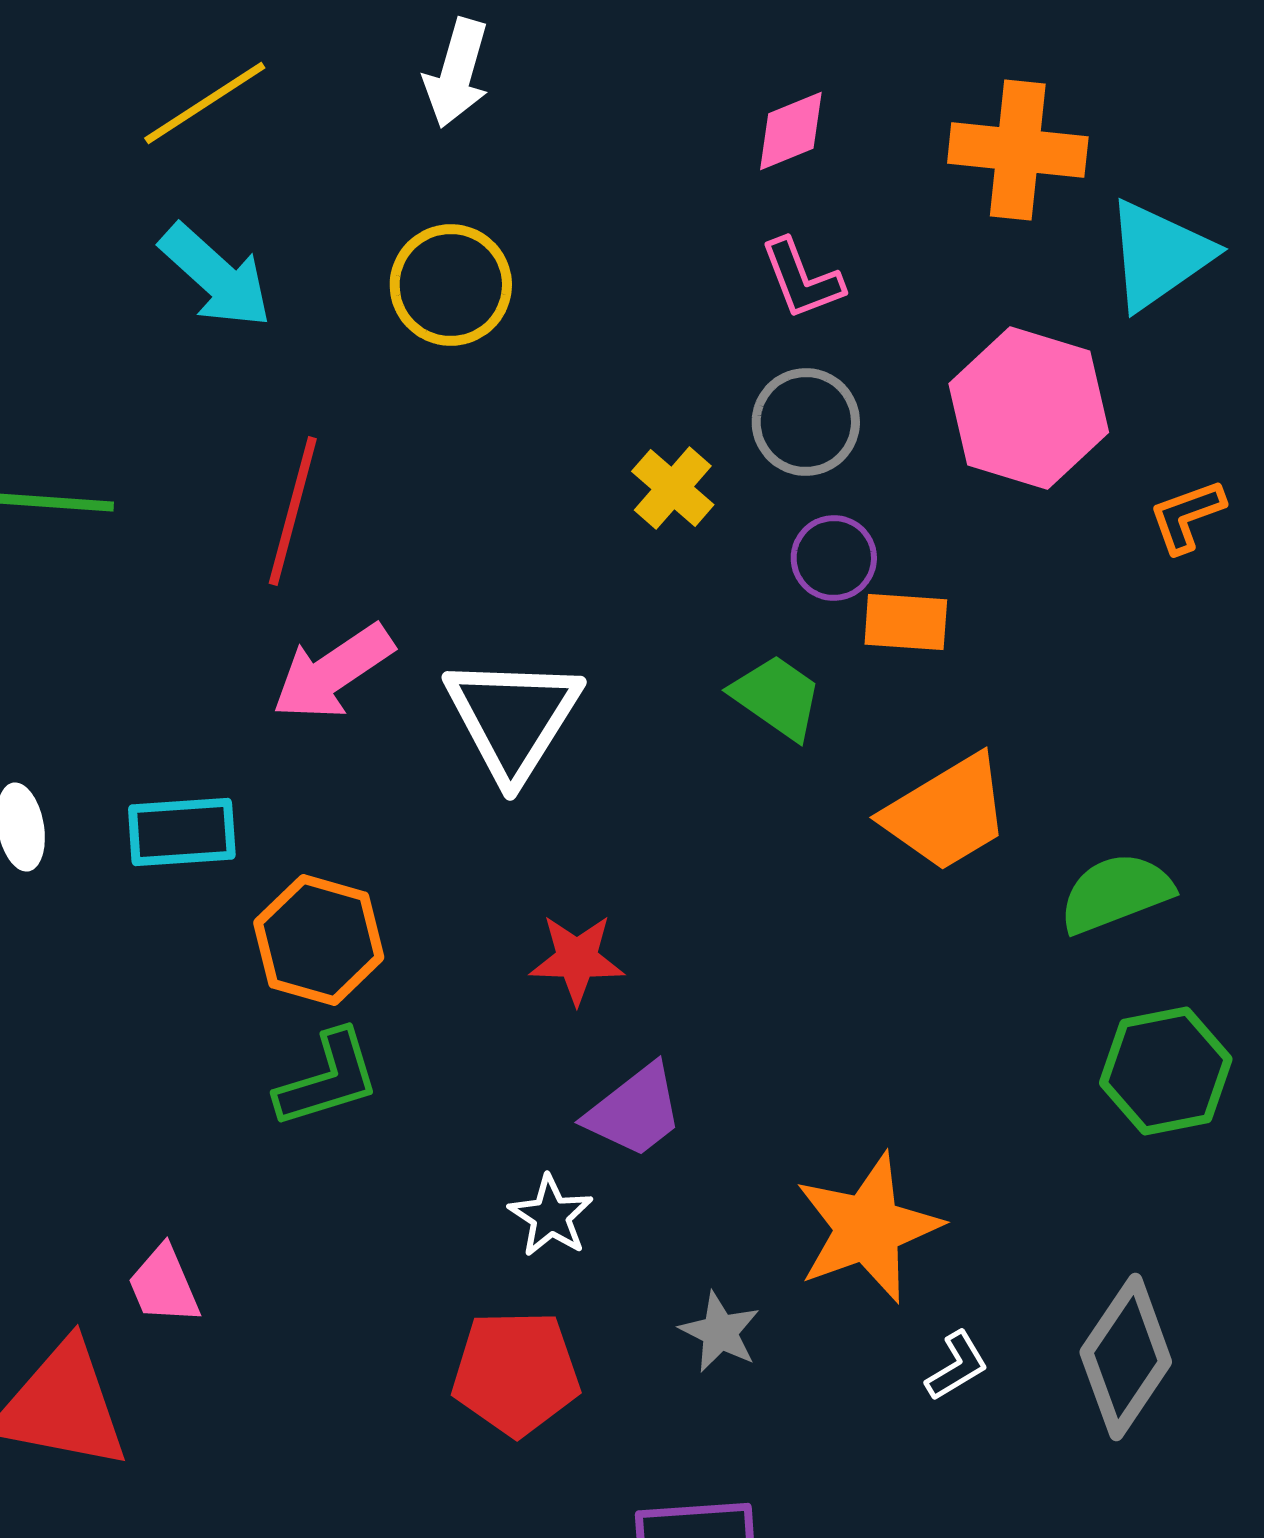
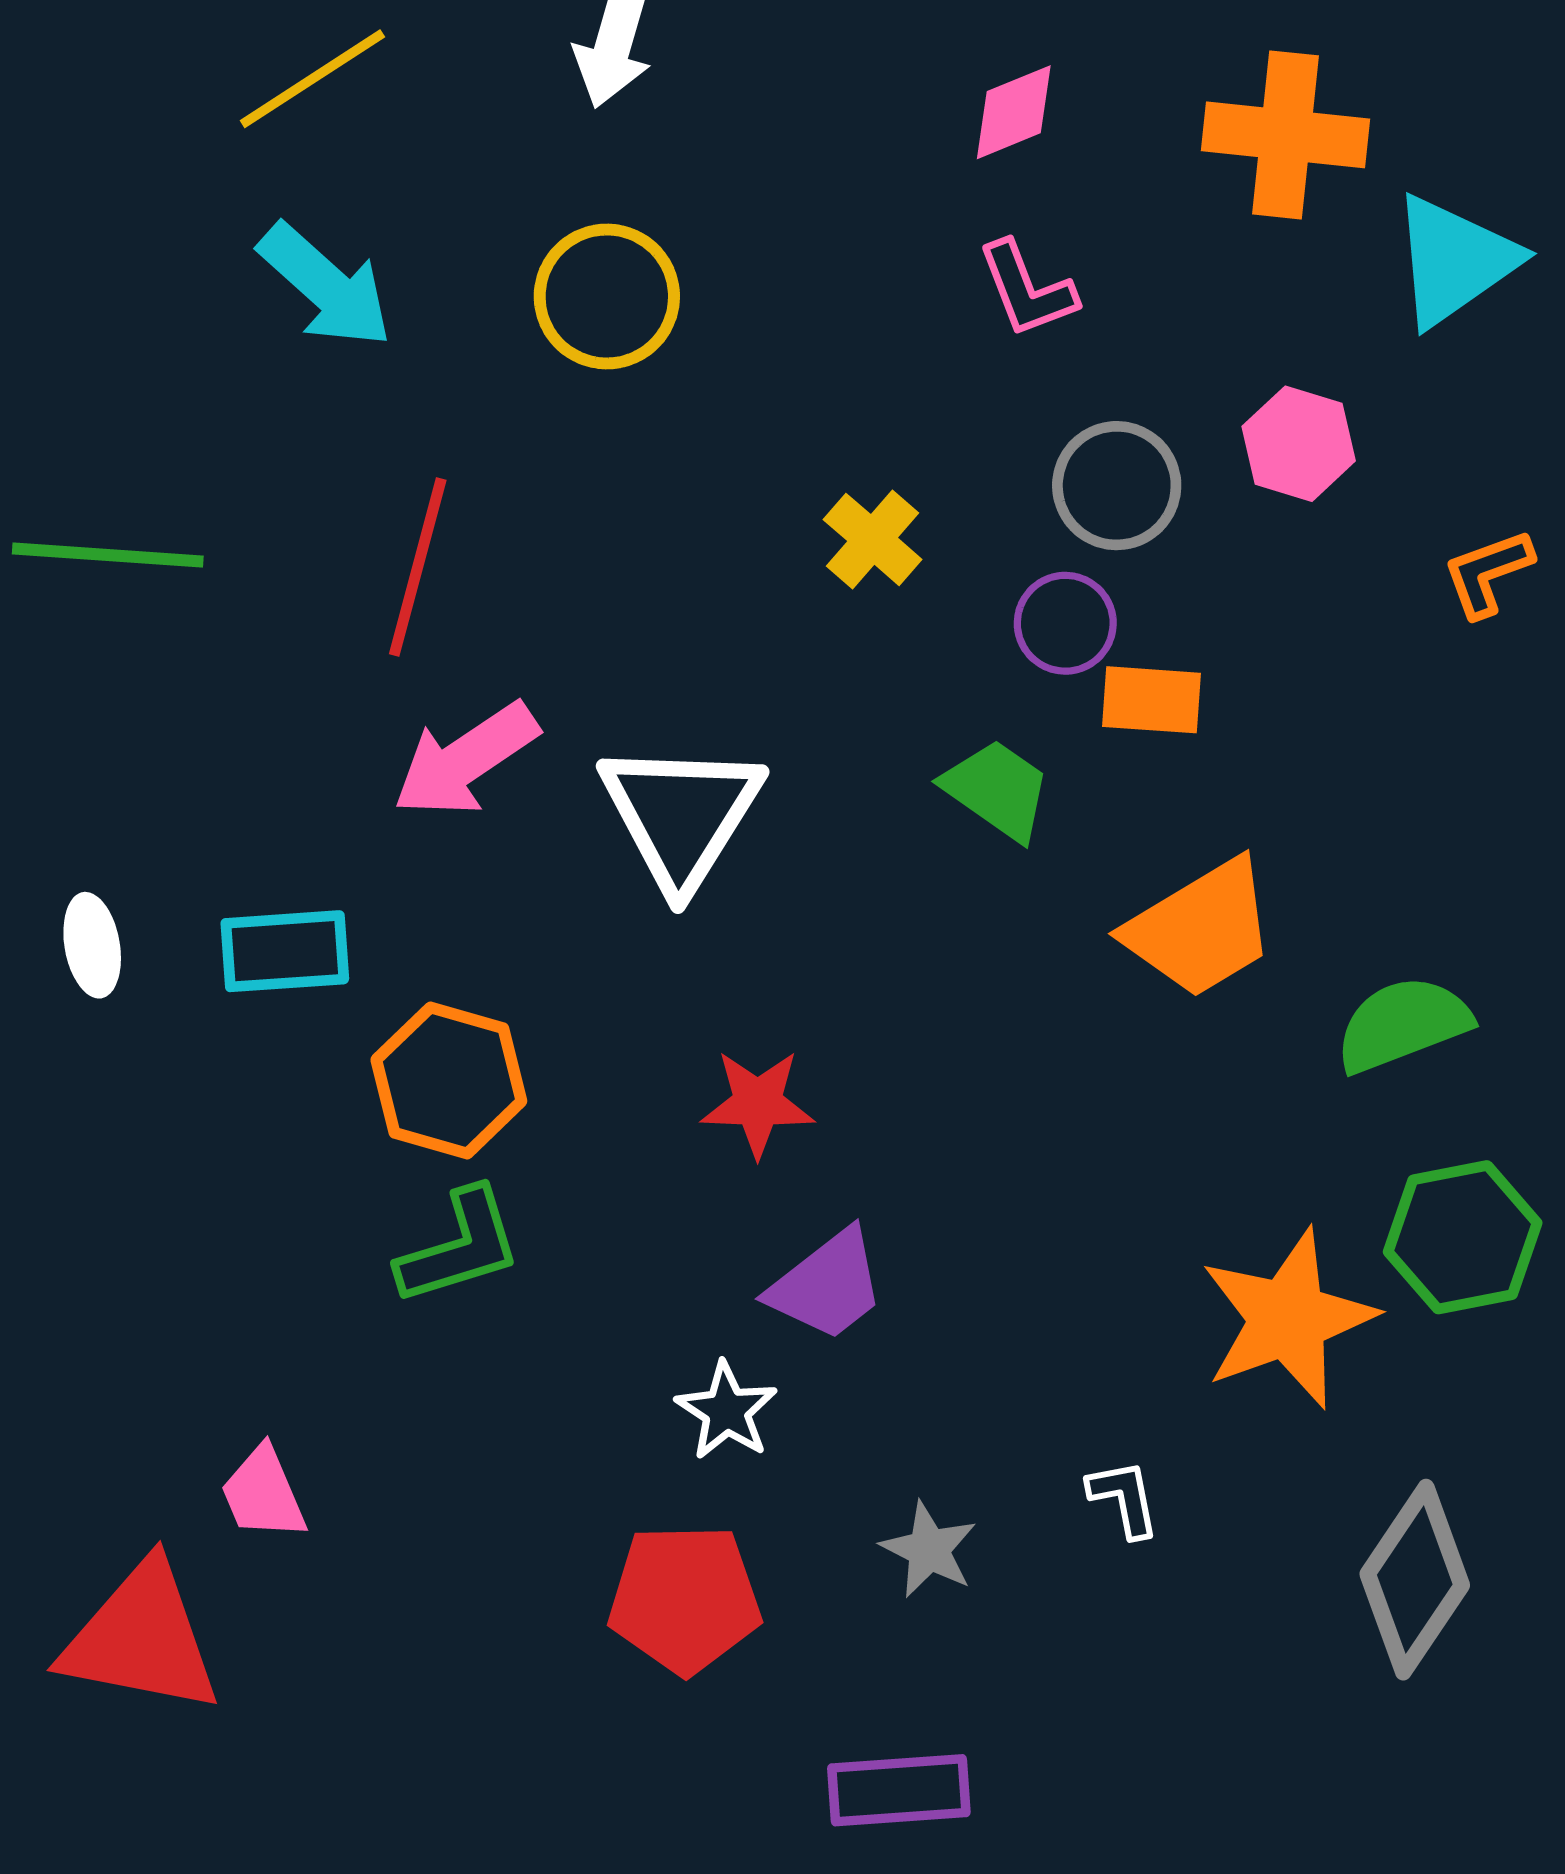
pink hexagon: (1029, 408) -> (1299, 444), size x0.6
gray circle: (806, 422) -> (1117, 486), moved
orange star: (868, 1228) -> (1288, 1319), moved
white L-shape: (957, 1366) -> (1124, 1498), moved, turned -70

